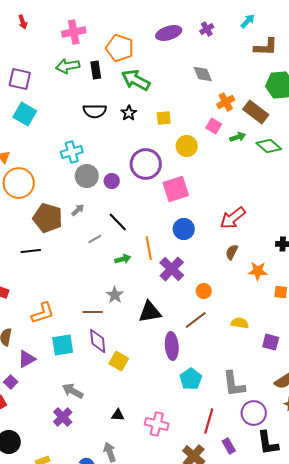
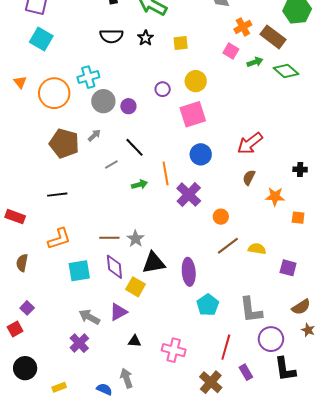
yellow circle: (187, 146) -> (196, 81), moved
purple circle: (146, 164) -> (163, 89), size x0.5
orange circle: (19, 183) -> (54, 93), moved
black line: (31, 251) -> (57, 195), moved
gray star: (115, 295) -> (135, 239), moved
black triangle: (150, 312) -> (154, 263), moved
brown line: (196, 320) -> (228, 246), moved
purple triangle: (27, 359) -> (118, 312), moved

